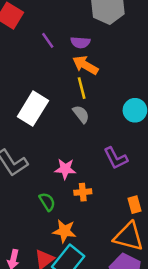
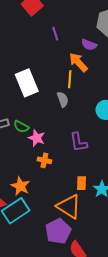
purple semicircle: (80, 42) -> (89, 45), moved
white rectangle: (33, 109) -> (27, 83), turned -72
green semicircle: (47, 202) -> (21, 127), moved, turned 133

